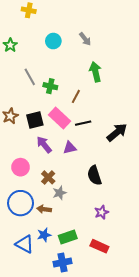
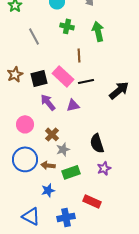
green cross: (50, 86) -> (67, 26), moved
brown line: (76, 96) -> (79, 55), turned -32
black semicircle: (94, 175) -> (97, 143), moved
green rectangle: (68, 237) -> (71, 172), moved
blue triangle: (25, 244) -> (31, 216), moved
red rectangle: (99, 246) -> (92, 201), moved

